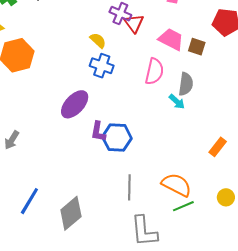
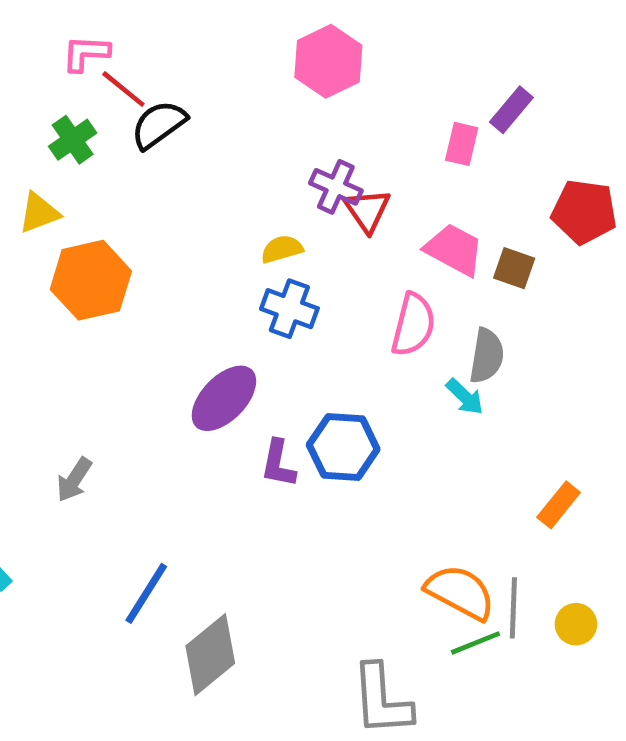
yellow semicircle: (98, 40) -> (282, 249), turned -60
blue hexagon: (117, 138) -> (343, 447), moved
gray line: (129, 187) -> (513, 608), moved
blue line: (29, 201) -> (146, 593), moved

